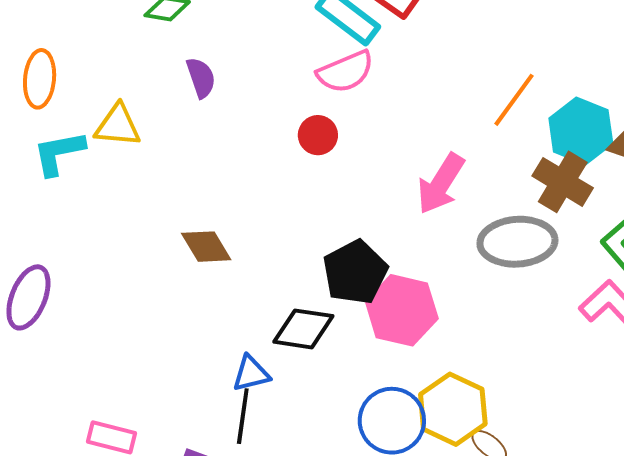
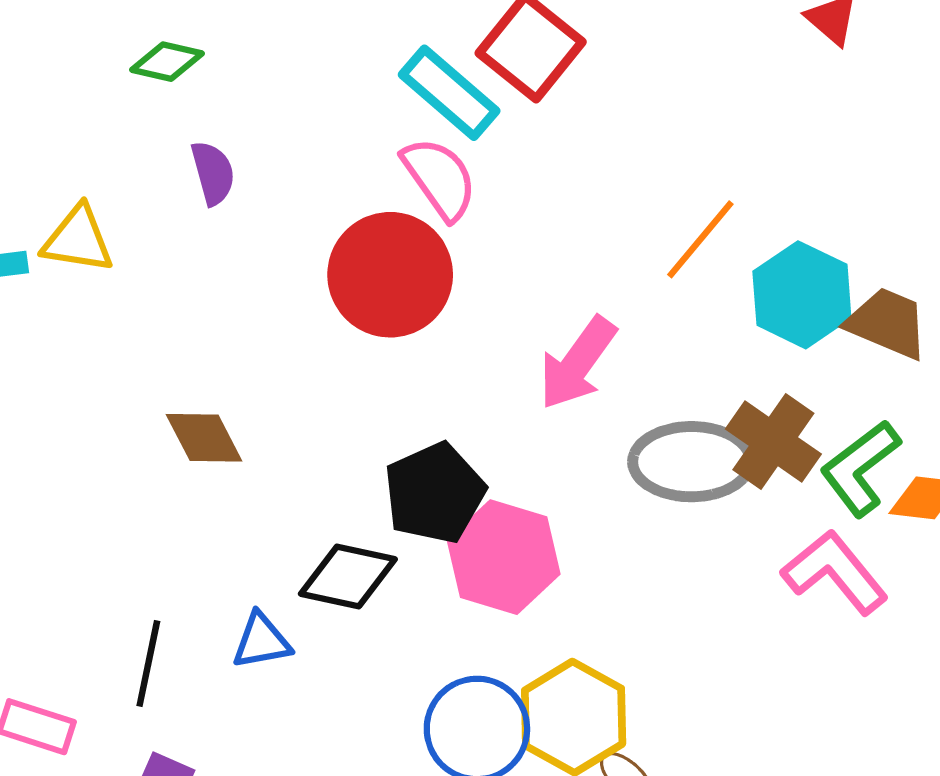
pink semicircle: (345, 72) -> (440, 178), turned -106
red circle: (318, 135) -> (390, 275), size x2.0
brown cross: (563, 182) -> (773, 442), moved
black line: (243, 416) -> (148, 663), moved

